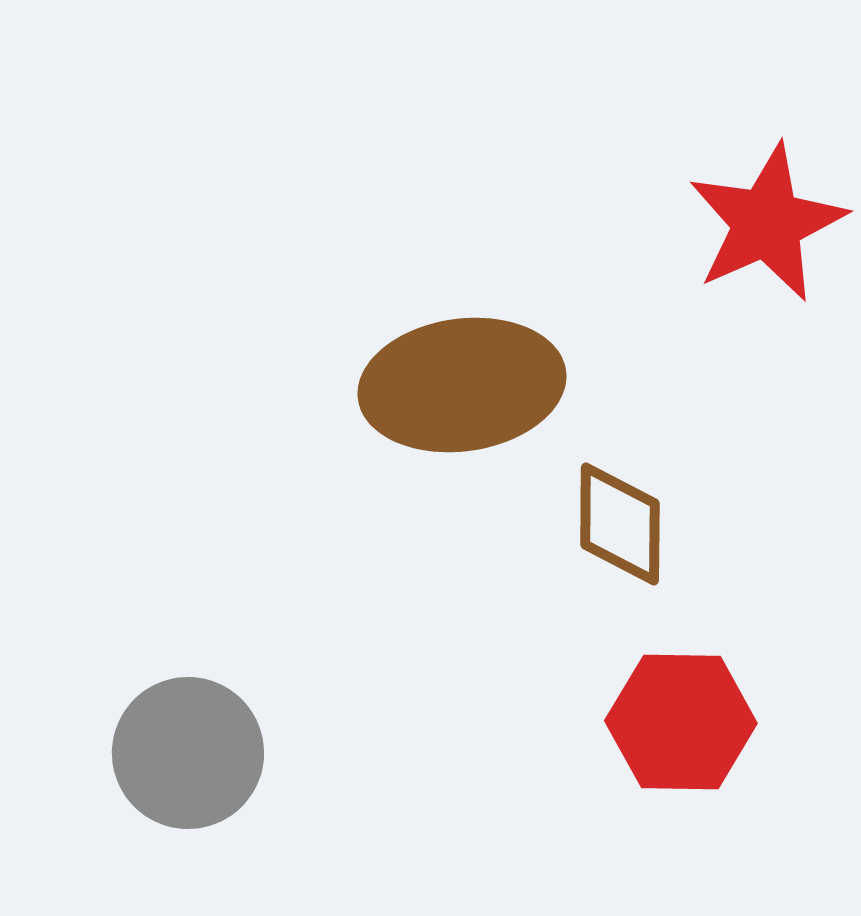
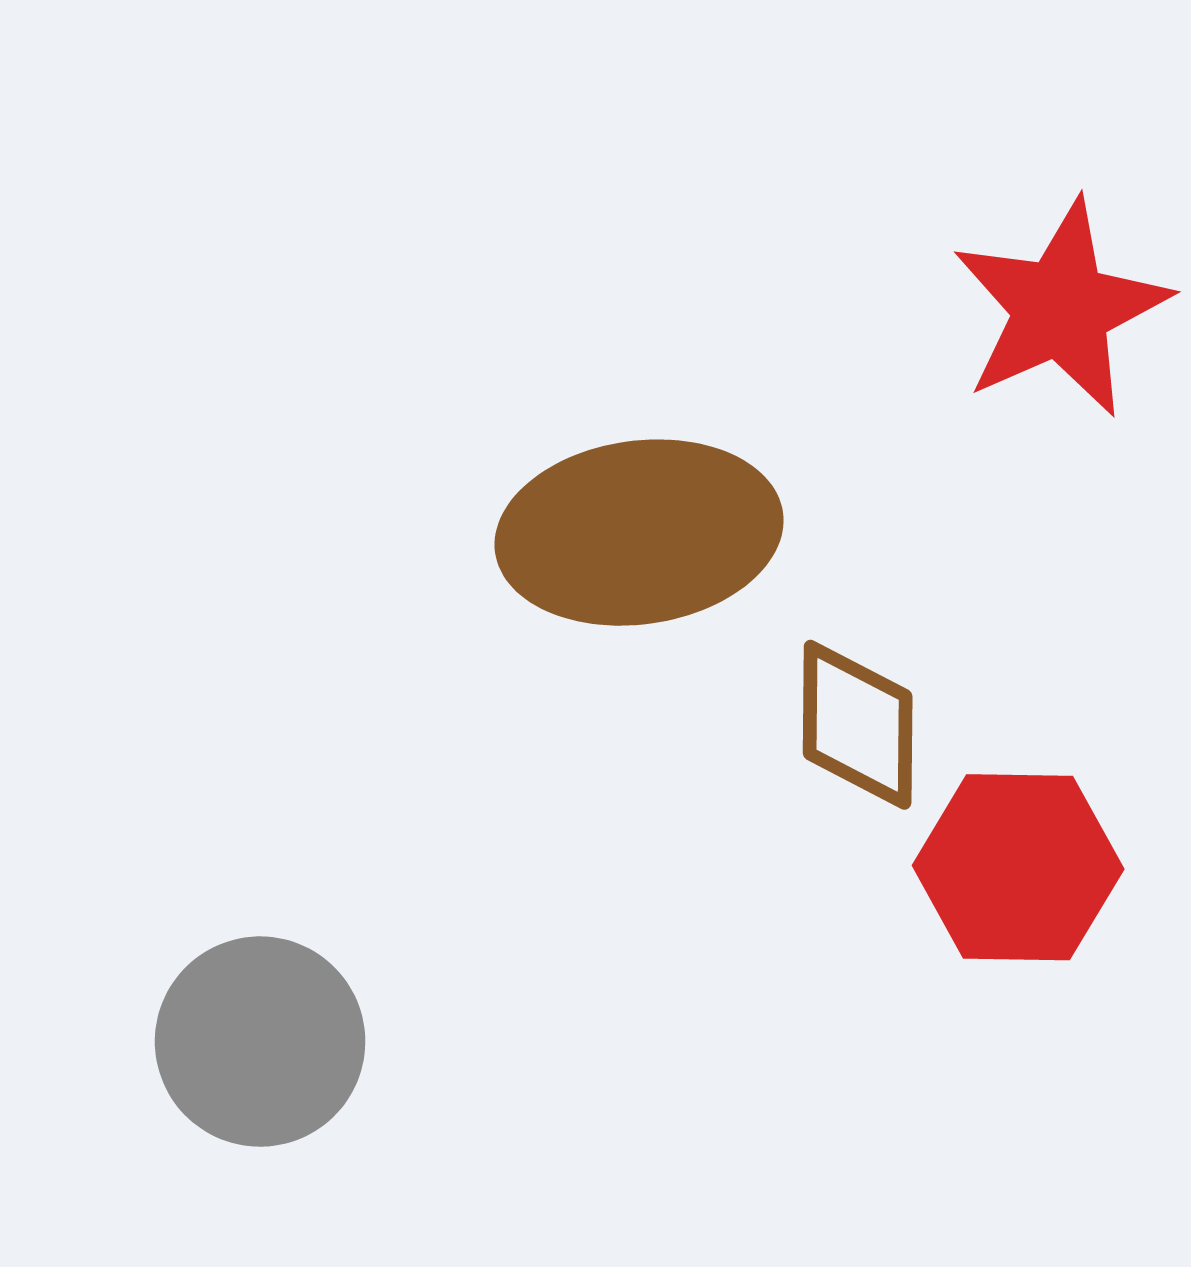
red hexagon: (681, 722) -> (1018, 867), moved

